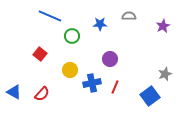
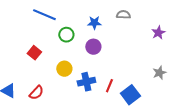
purple star: (163, 26) -> (158, 33), moved
purple circle: (110, 59) -> (93, 47), moved
blue square: (150, 96) -> (130, 95), moved

